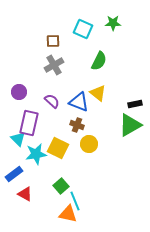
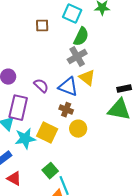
green semicircle: (99, 61) -> (81, 37), moved
gray cross: (54, 65) -> (77, 57), moved
green triangle: (130, 125) -> (119, 110), turned 40

